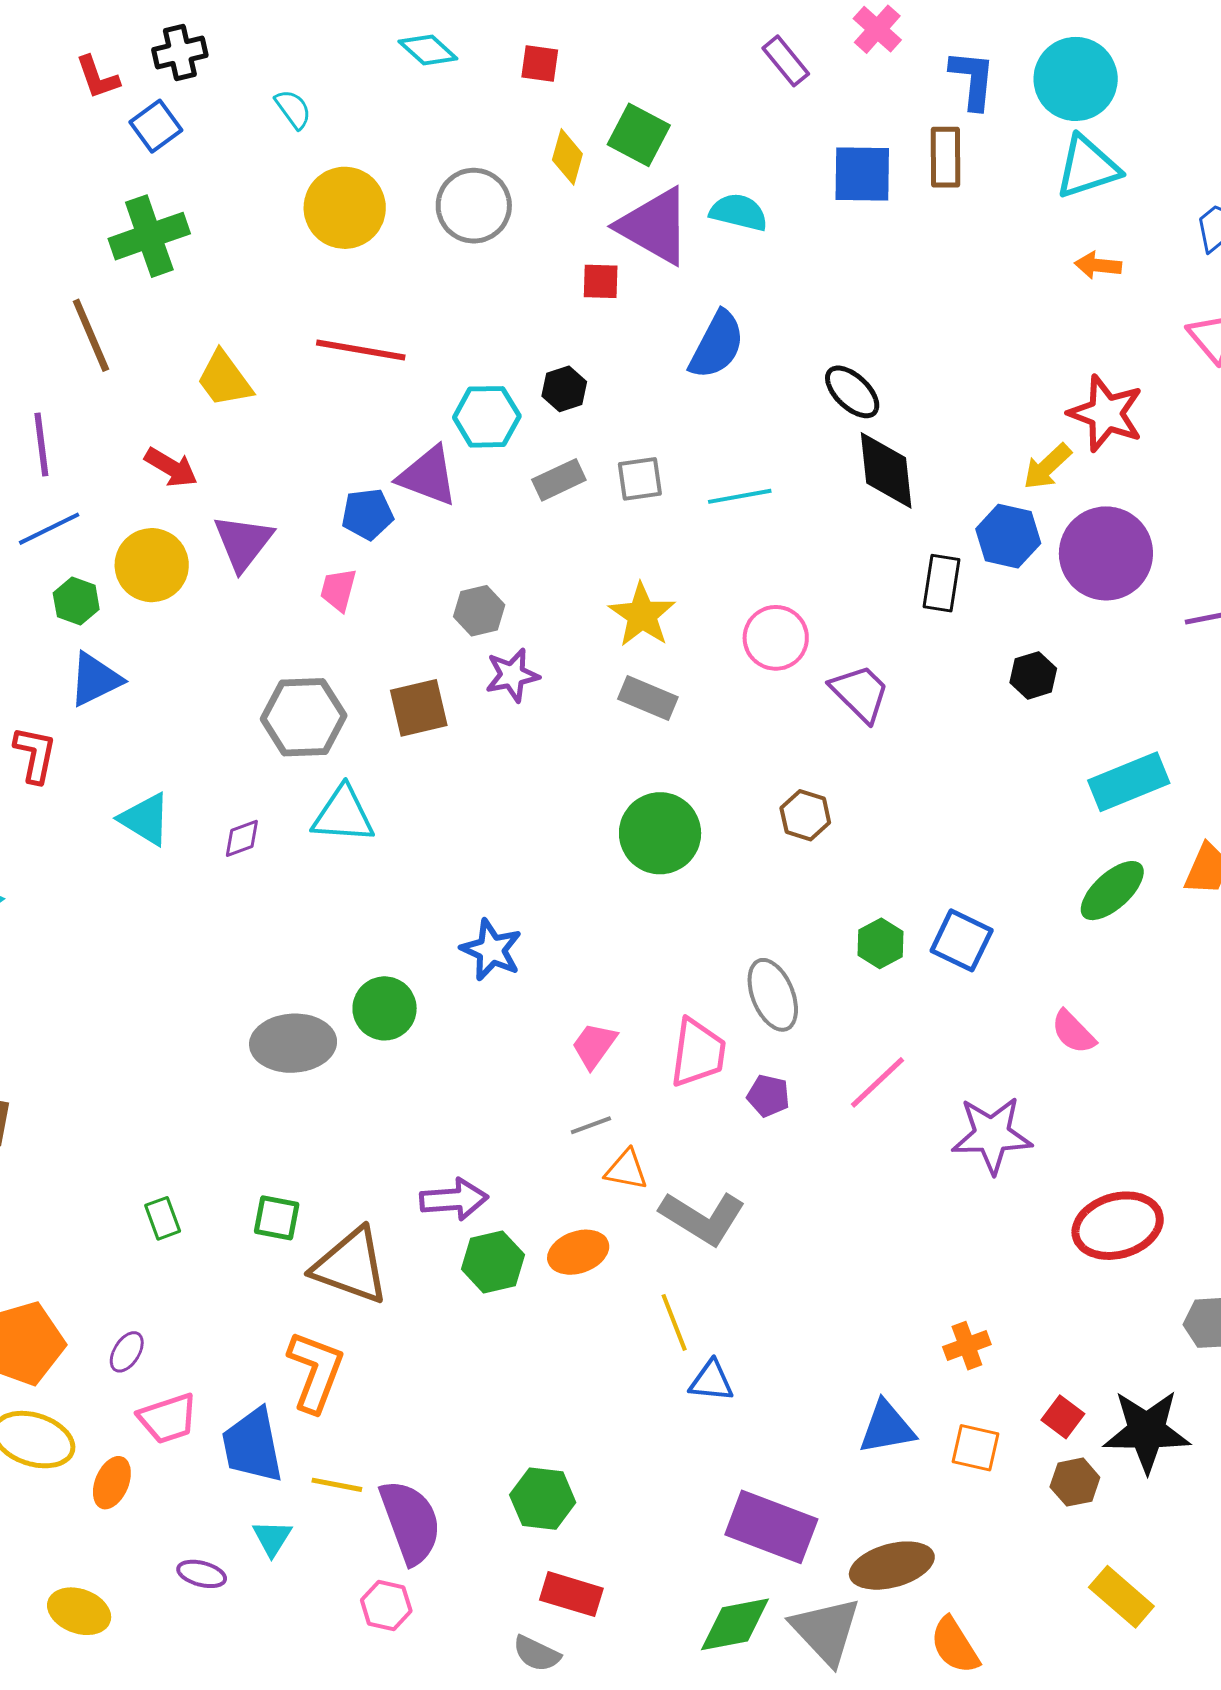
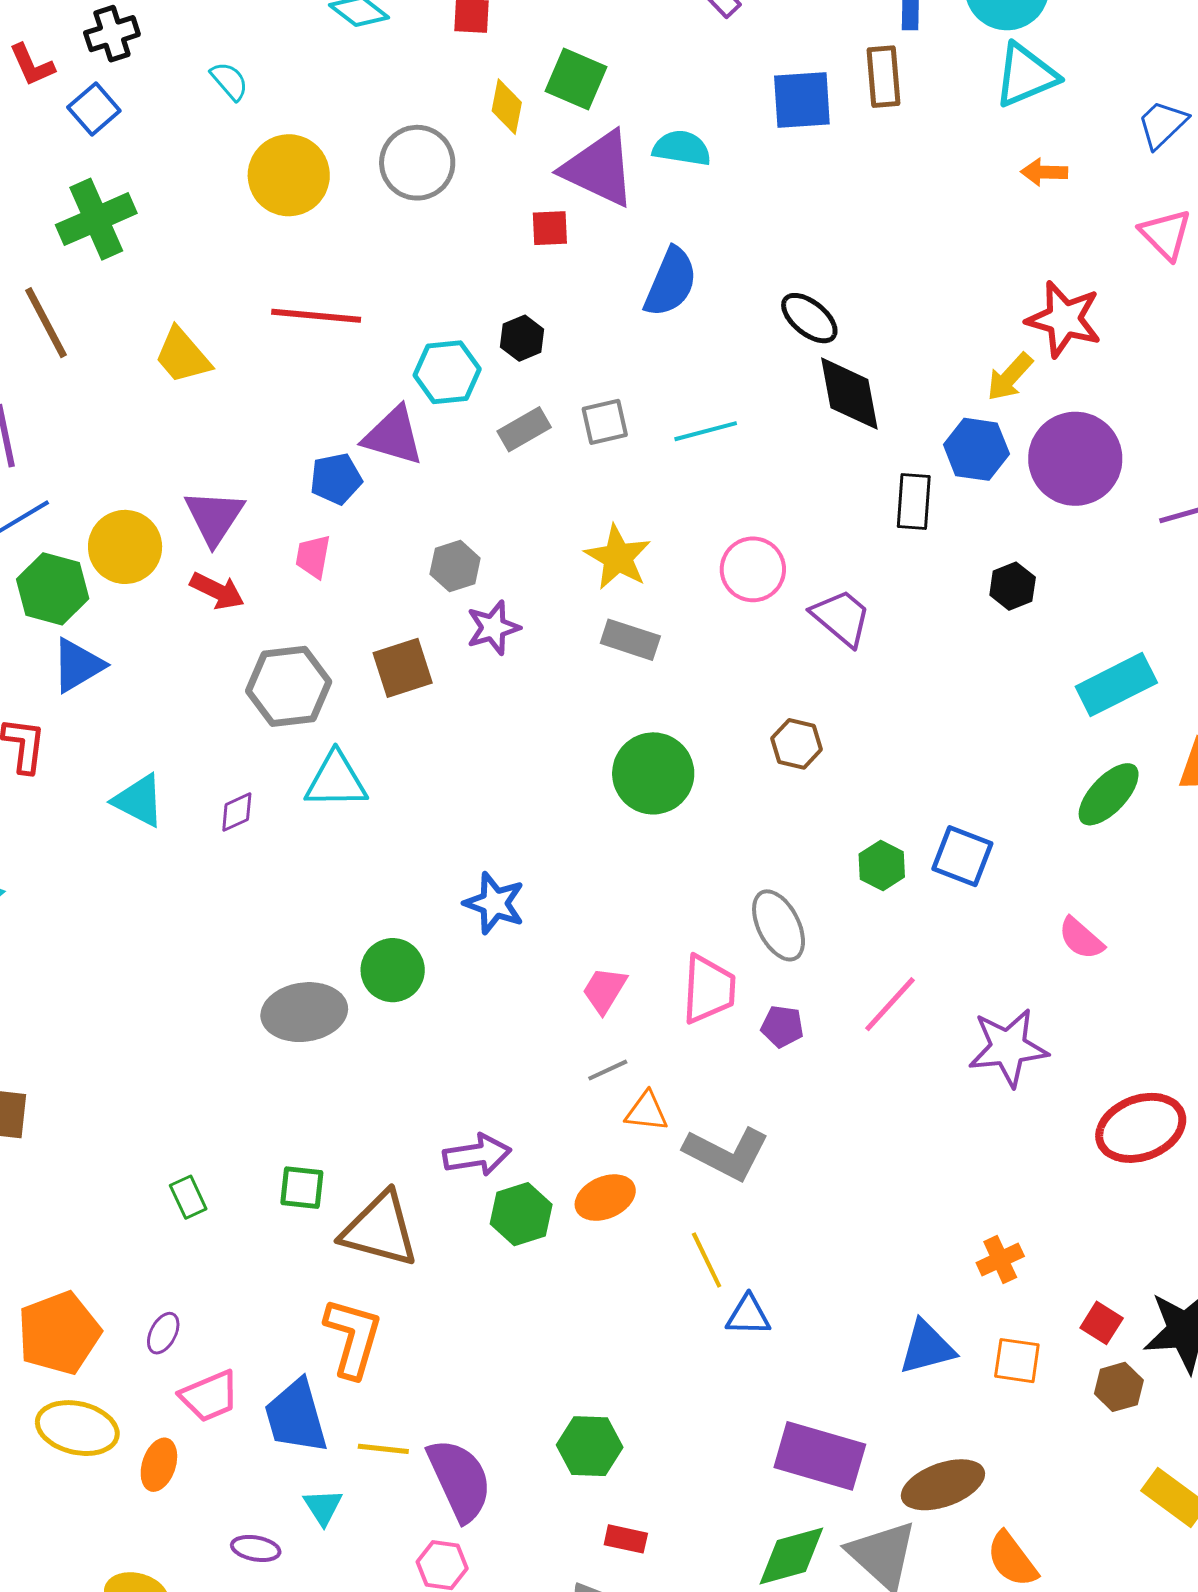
red arrow: (171, 467) -> (217, 591), moved
green hexagon: (76, 601) -> (53, 589), size x1.5
red rectangle: (571, 1594) -> (626, 1539), size x0.7

